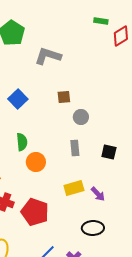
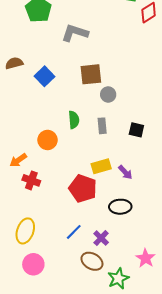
brown square: (64, 97) -> (91, 74), size x1.6
green semicircle: (22, 142) -> (74, 120), moved
orange circle: (36, 162) -> (47, 140), moved
red pentagon: (35, 212) -> (83, 188), moved

